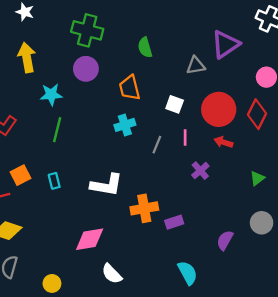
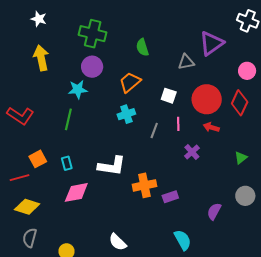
orange trapezoid: (130, 88) -> (130, 82), turned 65
cyan star: (51, 94) -> (78, 89), moved
pink diamond: (90, 239) -> (76, 192), moved

